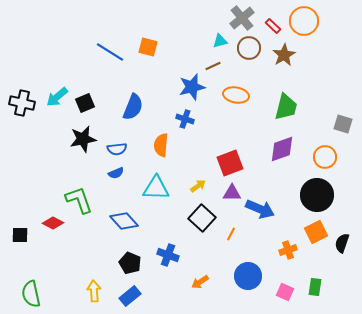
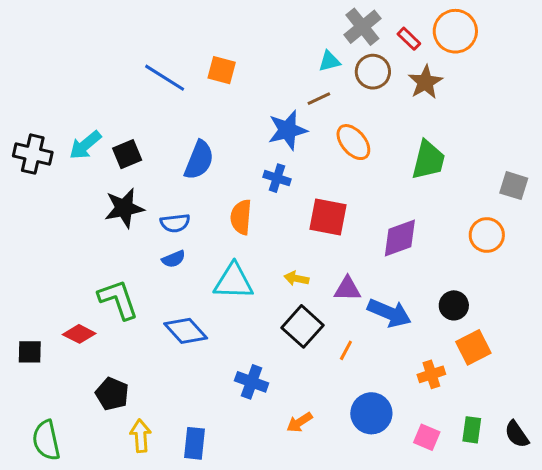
orange ellipse: (236, 95) -> (353, 142), turned 40
purple diamond: (282, 149) -> (400, 238), moved
red square: (230, 163) -> (328, 217), moved, turned 32
yellow arrow: (198, 186) -> (296, 278), turned -133
black circle: (317, 195) -> (454, 305), moved, size x0.6
black semicircle: (342, 243) -> (517, 434), moved, turned -54
black pentagon: (130, 263) -> (112, 394), moved
blue rectangle: (130, 296) -> (195, 443), turned -45

